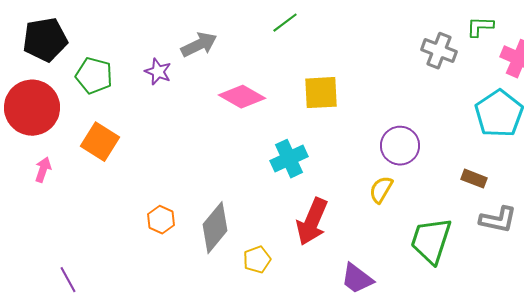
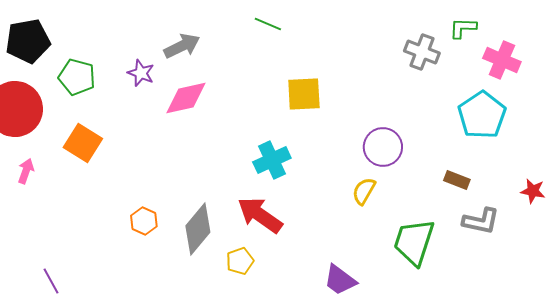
green line: (285, 23) -> (268, 24), turned 60
pink diamond: (242, 97) -> (186, 98), moved, turned -42
red arrow: (312, 222) -> (260, 215), moved, turned 102

